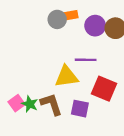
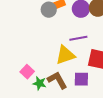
pink square: (17, 103) -> (27, 72), moved

